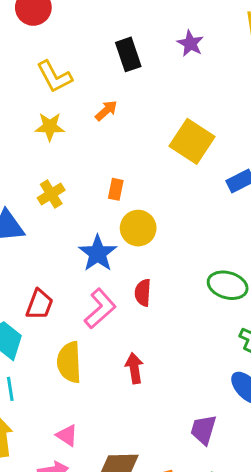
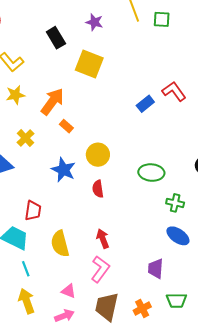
orange arrow: (106, 111) -> (52, 102), moved, size x1.8
yellow square: (192, 141) -> (89, 64), moved
orange rectangle: (116, 189) -> (66, 126), turned -48
yellow circle: (138, 228) -> (98, 155), moved
pink L-shape: (100, 309) -> (100, 269), moved

